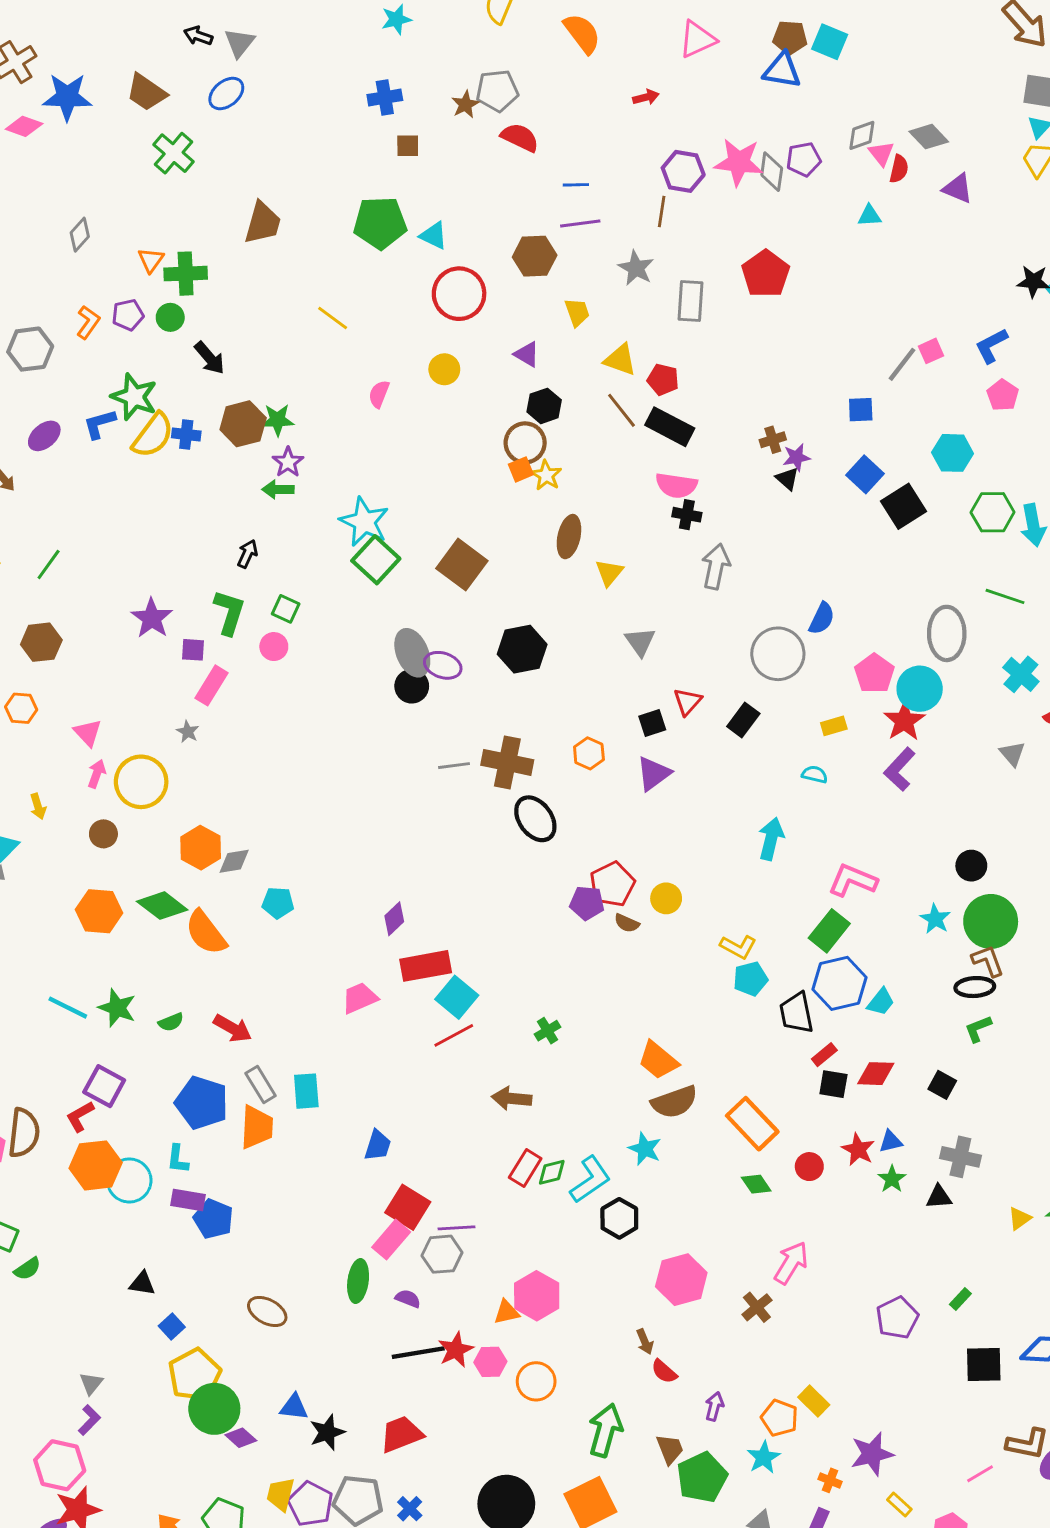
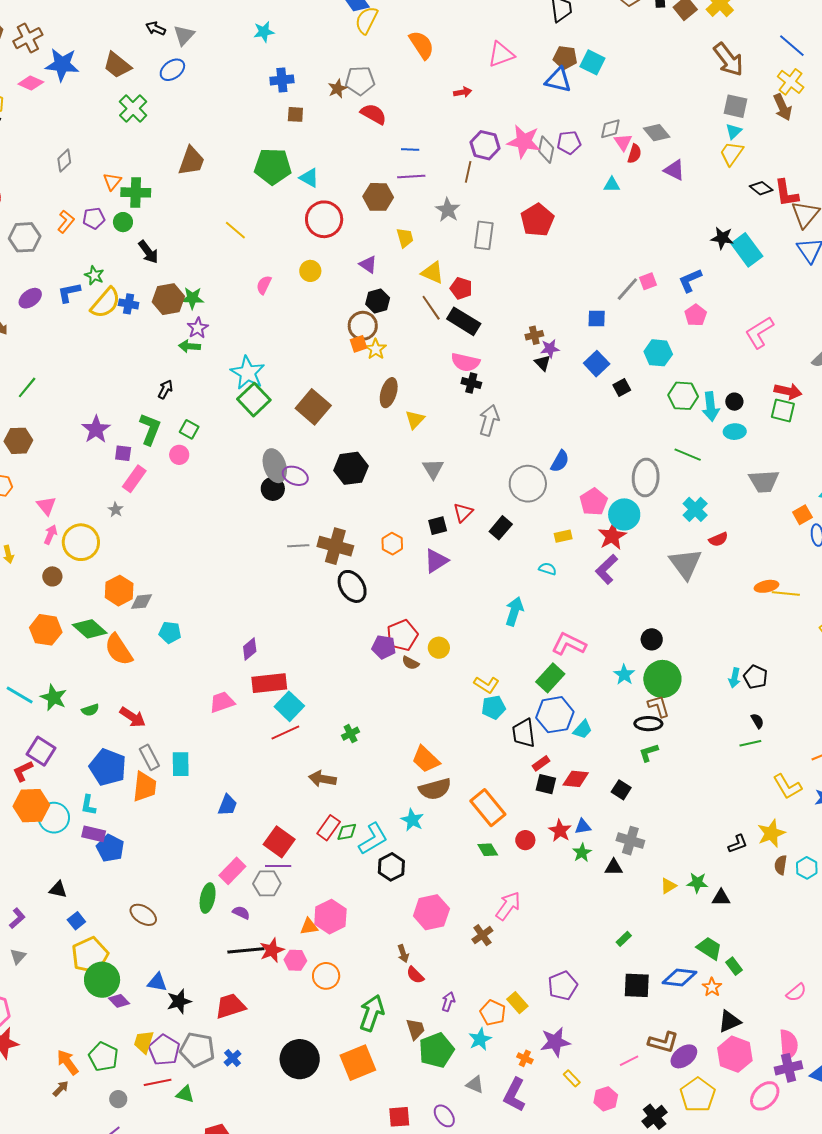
cyan star: (396, 19) -> (264, 32), moved
green star: (134, 397) -> (94, 275), size x0.6
black square: (903, 506) -> (622, 387), size x0.6
gray triangle: (1012, 754) -> (685, 564), size x1.8
red square: (408, 1207) -> (279, 842), moved
purple pentagon: (897, 1318) -> (563, 986), moved
purple L-shape: (89, 1420) -> (17, 918), moved

